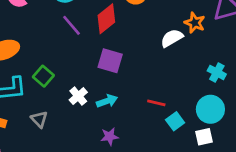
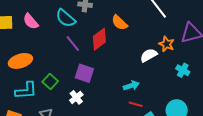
purple square: (110, 61) -> (84, 73), moved
cyan cross: (217, 72) -> (183, 70), moved
cyan arrow: (107, 101) -> (131, 86), moved

